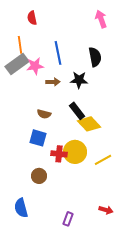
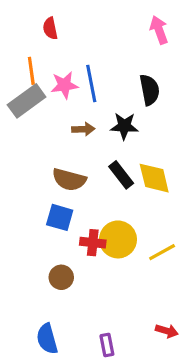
pink star: (35, 66) -> (64, 85), moved
brown semicircle: (44, 114) -> (69, 180), size x1.5
yellow diamond: (89, 124) -> (154, 178), moved, turned 30
blue semicircle: (21, 208) -> (47, 339), moved
purple rectangle: (68, 219) -> (107, 345), turned -32

